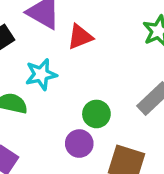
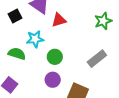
green circle: (96, 114) -> (55, 57), moved

